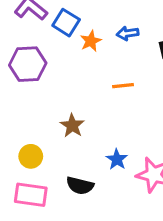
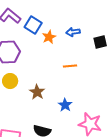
yellow circle: (31, 156) -> (10, 81), moved
blue star: (117, 159) -> (65, 105), moved

